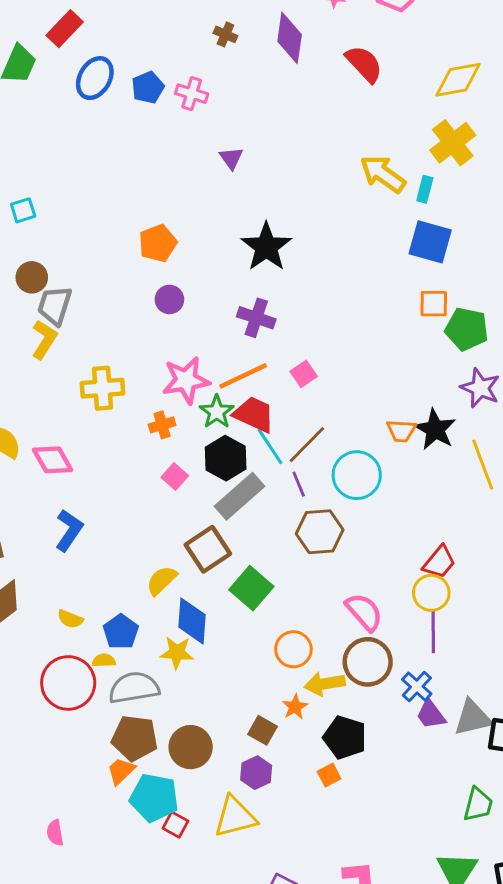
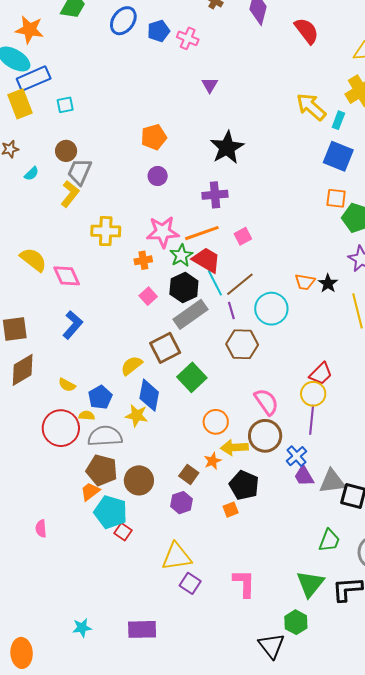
purple cross: (256, 318) -> (215, 195), turned -30
black star: (435, 429) -> (328, 283), size x0.7
yellow triangle: (235, 817) -> (177, 557), moved

